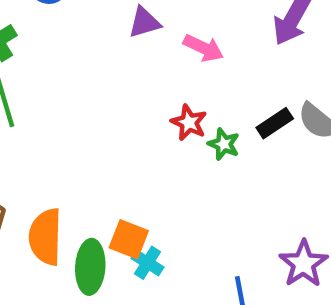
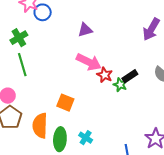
pink arrow: (203, 48) -> (89, 62), moved, size x1.4
black rectangle: (275, 123) -> (130, 76), moved
orange square: (129, 239) -> (65, 103), moved

